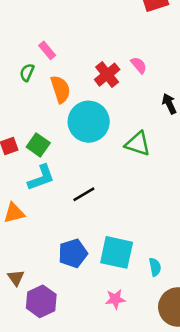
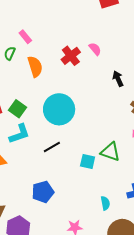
cyan circle: (89, 122) -> (59, 109), moved
green triangle: (138, 144) -> (110, 152), moved
cyan square: (117, 252) -> (88, 161), moved, size x0.6

